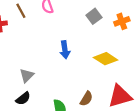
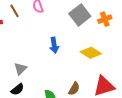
gray square: (94, 16) -> (80, 15), size x1.5

